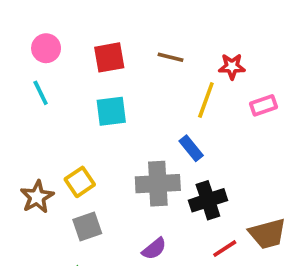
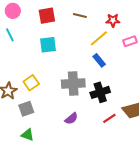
yellow line: (206, 100) -> (99, 38), turned 30
blue rectangle: (191, 148) -> (99, 60), moved
gray square: (87, 226) -> (26, 109), moved

